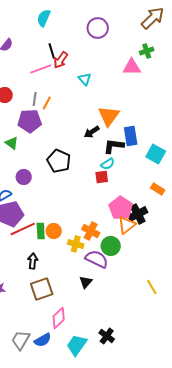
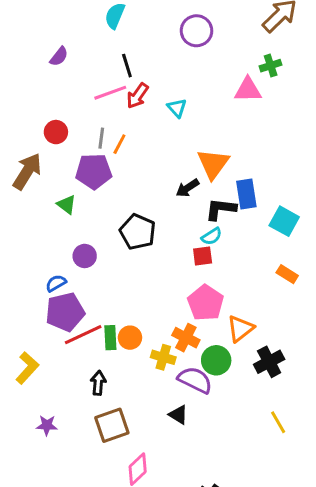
red arrow: (61, 60) -> (138, 96), moved
pink pentagon: (121, 208) -> (206, 303), moved
black cross: (138, 214) -> (269, 362), moved
black triangle: (86, 282) -> (178, 415), turned -40

